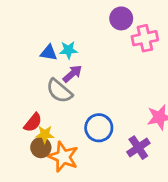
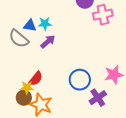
gray semicircle: (59, 91) -> (19, 39), moved
red semicircle: (33, 123) -> (36, 79), moved
blue circle: (99, 128) -> (80, 80), moved

